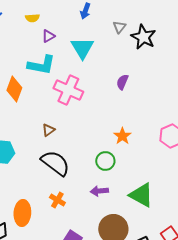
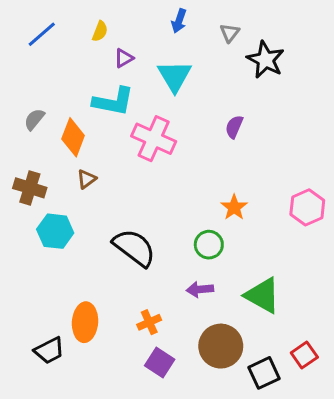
yellow semicircle: (32, 18) -> (100, 31), turned -64
gray triangle: (119, 27) -> (230, 33), moved
brown triangle: (48, 130) -> (87, 179), moved
orange cross: (57, 200) -> (149, 322), moved, turned 35

